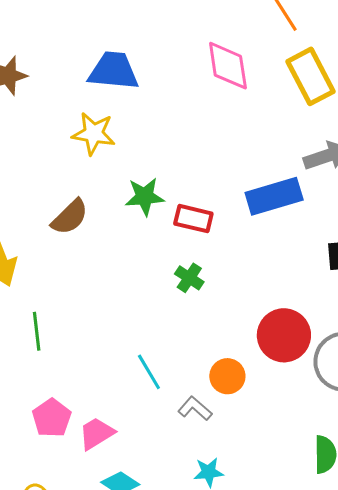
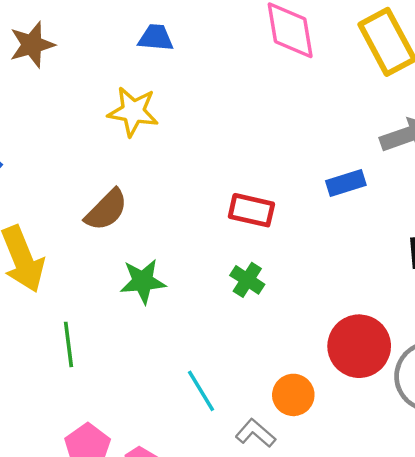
blue trapezoid: (113, 71) -> (156, 38), size x0.6
blue rectangle: (274, 196) -> (346, 183), size x0.6
green star: (145, 197) -> (143, 281), moved

